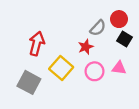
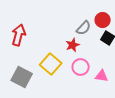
red arrow: (37, 44) -> (19, 35), moved
pink triangle: (119, 68) -> (102, 76), moved

